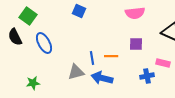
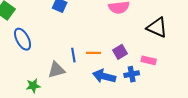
purple square: (136, 44) -> (120, 52), moved, turned -32
blue arrow: (102, 78) -> (104, 76), moved
green star: (33, 83) -> (33, 86), moved

